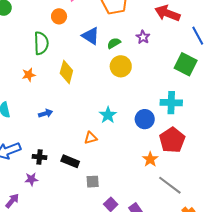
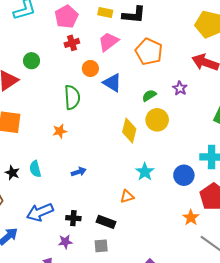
blue triangle: (91, 36) -> (112, 83), moved
yellow diamond: (66, 72) -> (129, 131), moved
gray square: (93, 182) -> (101, 246), moved

